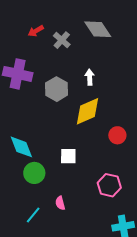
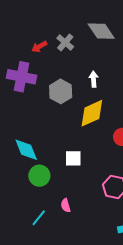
red arrow: (36, 31) -> (39, 47), moved

